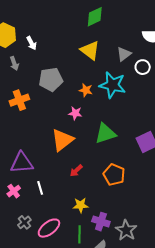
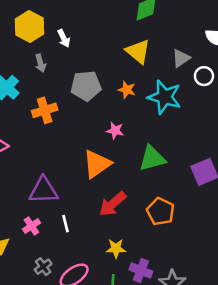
orange star: (86, 90) -> (127, 90), moved
red arrow: (76, 171) -> (113, 204), size x1.6

